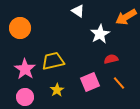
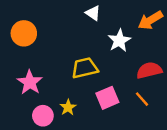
red semicircle: (111, 59) -> (149, 70), moved, size x1.5
yellow trapezoid: (53, 61) -> (85, 68), moved
pink circle: (25, 97) -> (43, 116), moved

